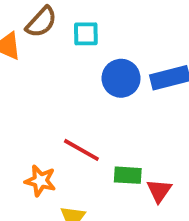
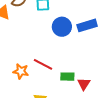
orange star: (40, 181) -> (21, 71), moved

